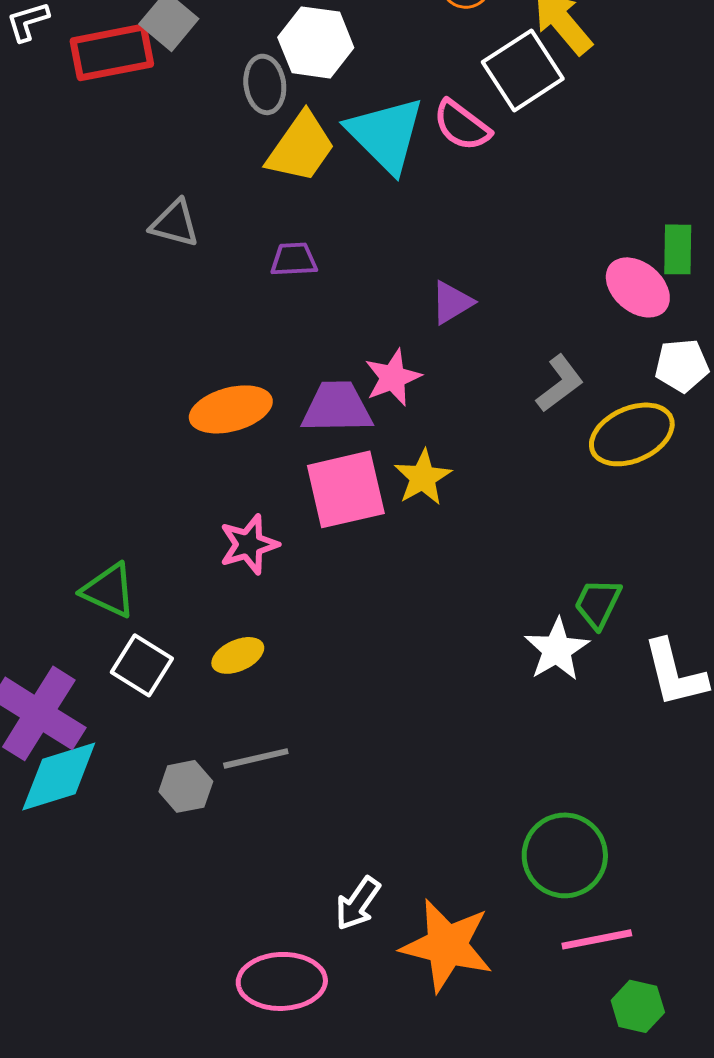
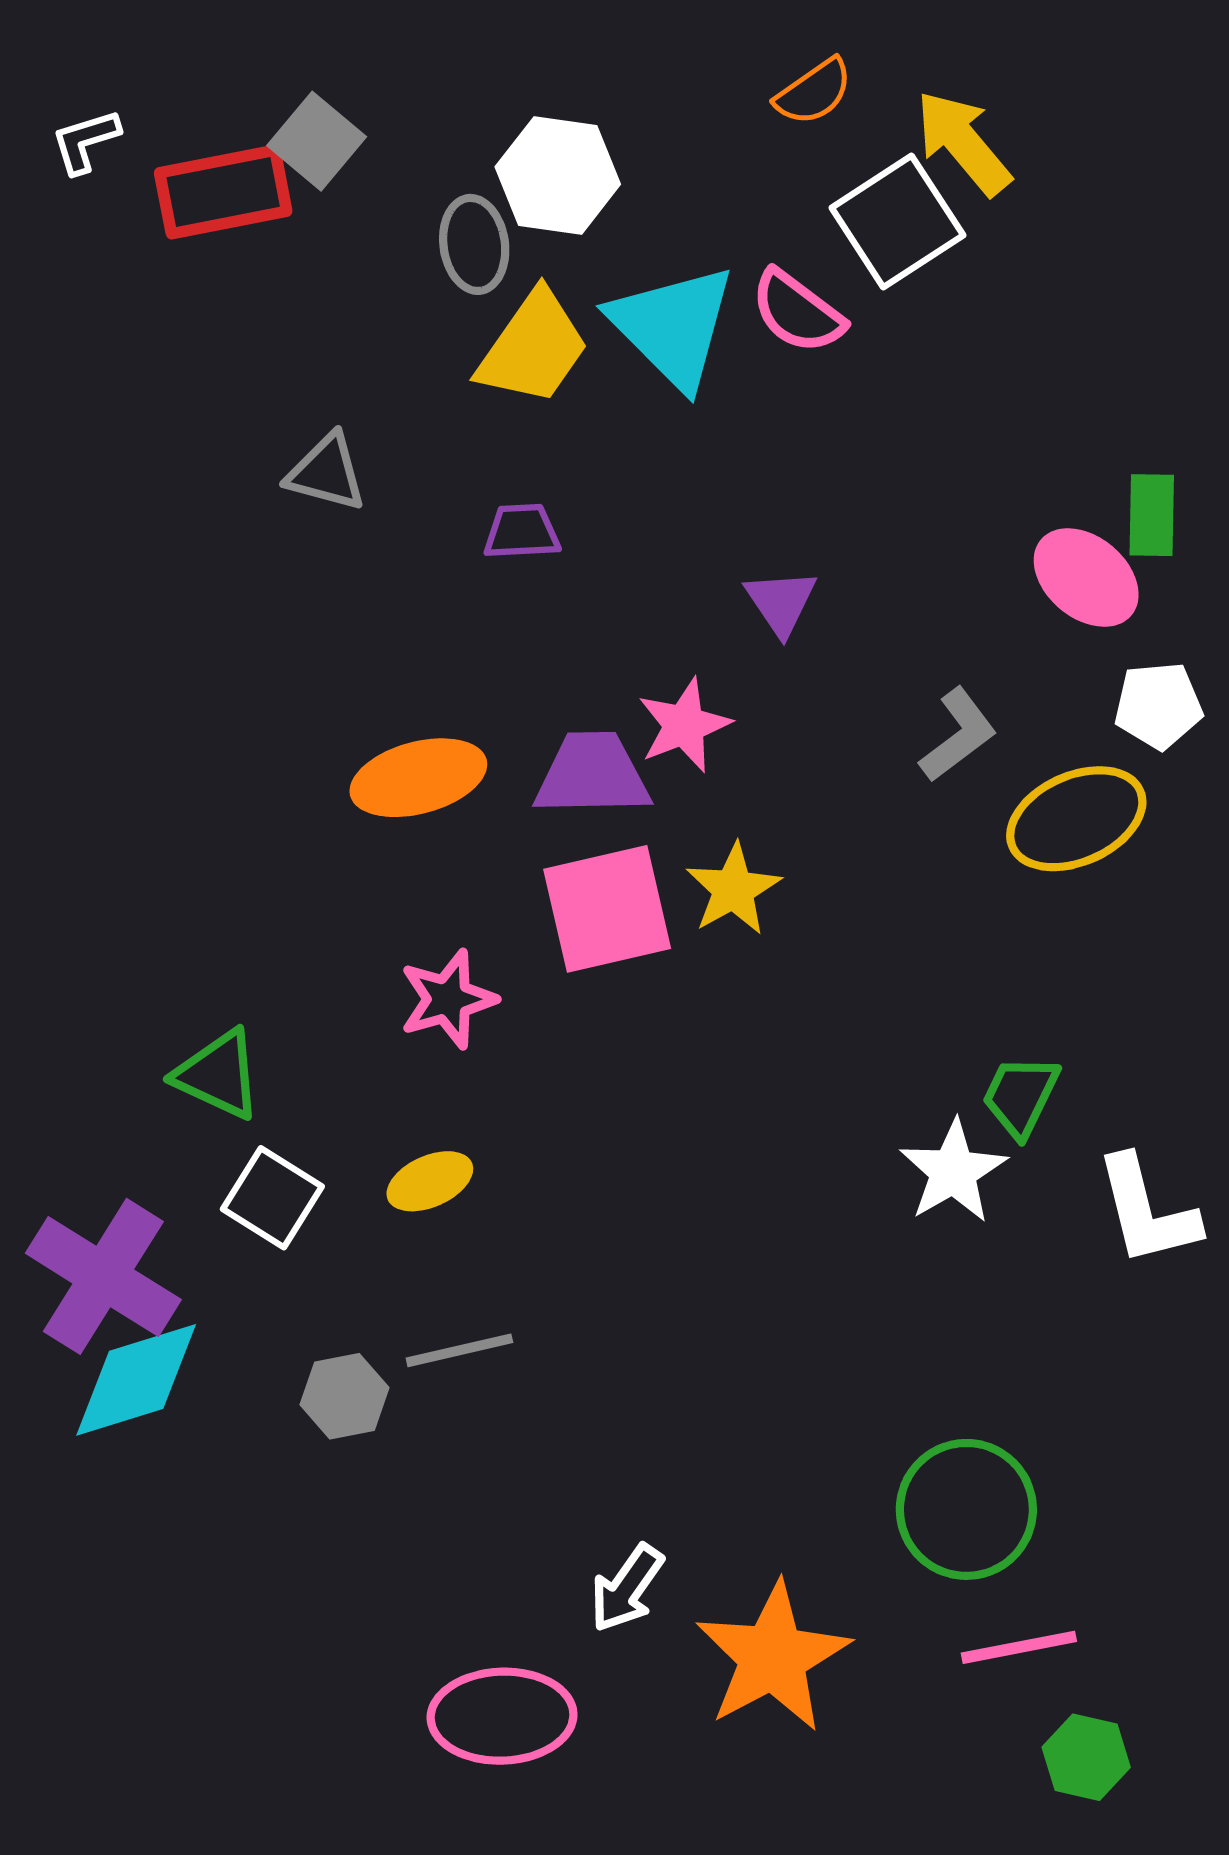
purple triangle: (452, 302) -> (781, 602), turned -33
orange star: (447, 945) -> (773, 1657), turned 30

